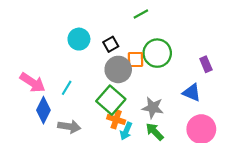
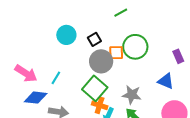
blue diamond: (43, 110) -> (36, 98), turned 70

